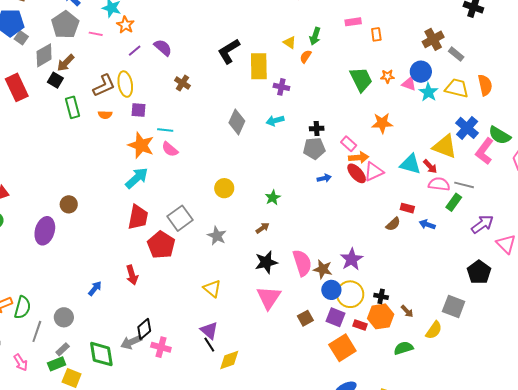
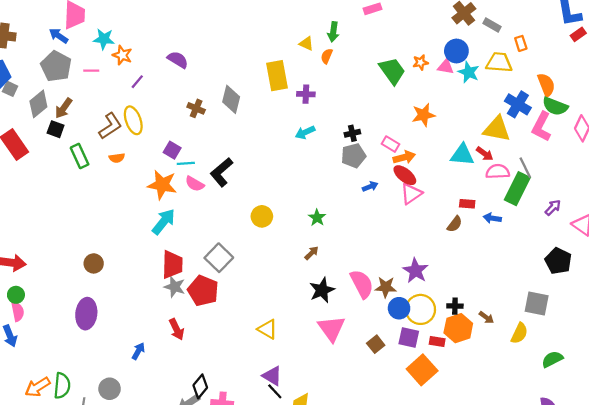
orange rectangle: (376, 34) -> (521, 43), moved
purple semicircle: (163, 48) -> (178, 60), moved
black L-shape: (229, 51) -> (222, 172), moved
orange semicircle: (485, 85) -> (546, 85), moved
purple square: (138, 110) -> (172, 150), moved, turned 35
gray diamond: (237, 122) -> (231, 99), moved
pink triangle: (374, 172) -> (411, 194), moved
gray line: (464, 185) -> (525, 168), turned 60
green rectangle: (454, 202) -> (517, 189), size x1.6
purple arrow: (482, 224) -> (553, 208), size x0.7
purple ellipse: (45, 231) -> (86, 314), moved
gray star: (217, 236) -> (175, 287), moved
green semicircle: (404, 348) -> (552, 359), moved

